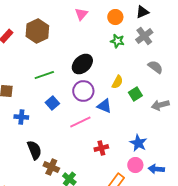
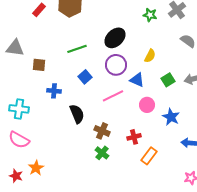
green square: (135, 94) -> (168, 80), moved
red cross: (101, 148) -> (134, 137), moved
black semicircle: (34, 150) -> (77, 114), moved
pink circle: (135, 165) -> (147, 105), moved
brown cross: (51, 167) -> (102, 131), moved

